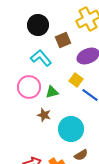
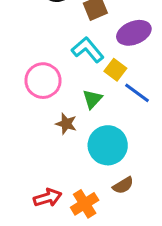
cyan L-shape: (41, 58) -> (88, 50), moved
green triangle: (52, 92) -> (92, 99), moved, turned -32

